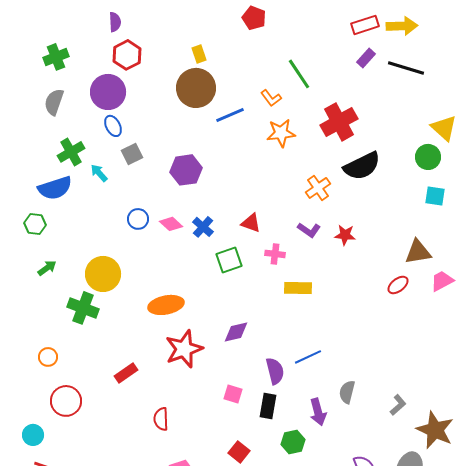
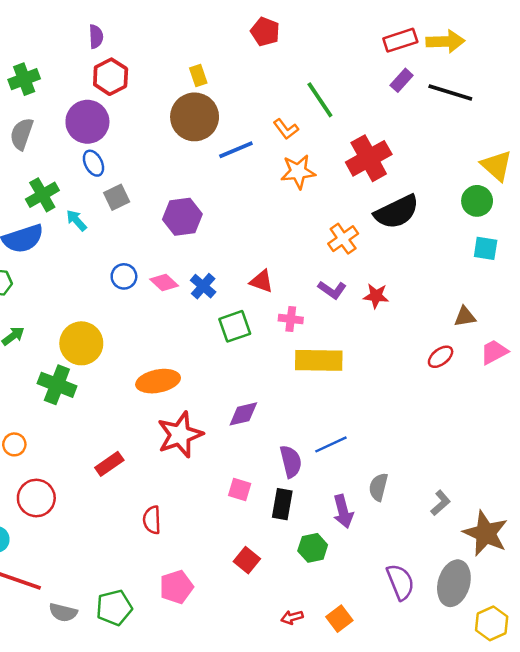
brown triangle: (418, 252) -> (465, 317), size x0.7
yellow rectangle: (298, 288) -> (319, 360), size x1.4

